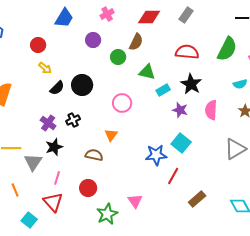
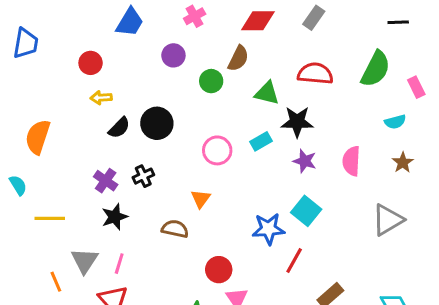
yellow arrow: (45, 68) -> (101, 98), turned 136
green triangle: (147, 72) -> (267, 93), moved
black star: (191, 84) -> (297, 122), moved, turned -30
cyan rectangle: (163, 90) -> (261, 141), moved
gray triangle: (33, 162) -> (84, 261), moved
red circle: (88, 188) -> (219, 270), moved

